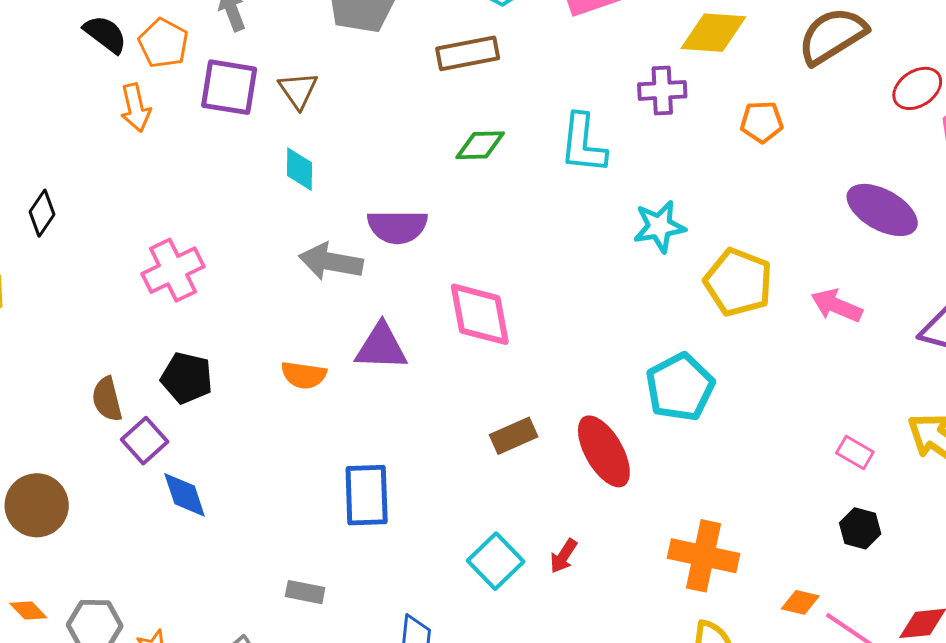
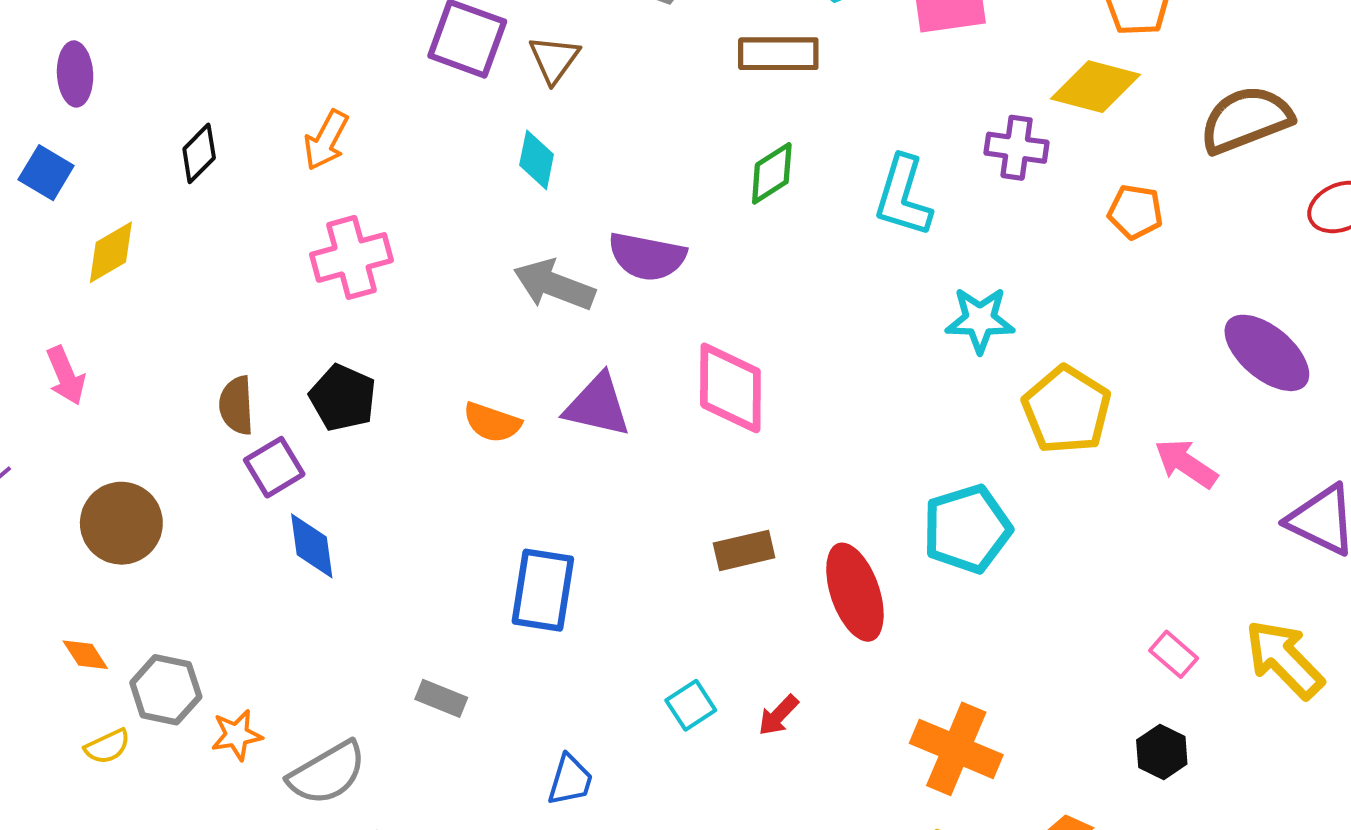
orange arrow: (135, 108) -> (326, 140), moved, turned 30
green diamond: (480, 145) -> (772, 173), turned -42
cyan square: (496, 561) -> (691, 705), size x0.7

